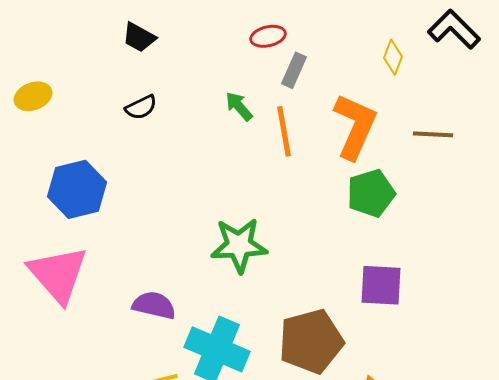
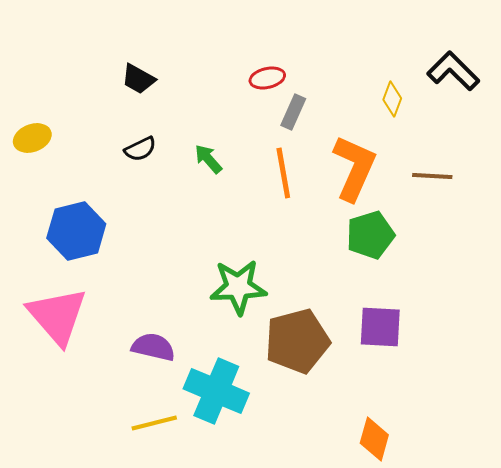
green arrow: (239, 106) -> (208, 159), moved
brown pentagon: (311, 341) -> (297, 341), moved

